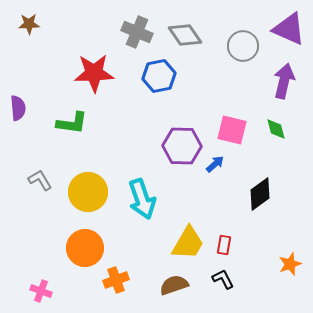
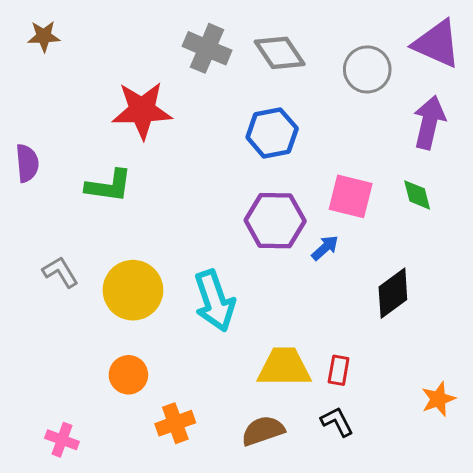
blue hexagon: (159, 76) -> (272, 133), moved
yellow trapezoid: (188, 243) -> (284, 367), turned -120
orange circle: (85, 248) -> (128, 375), size x0.7

